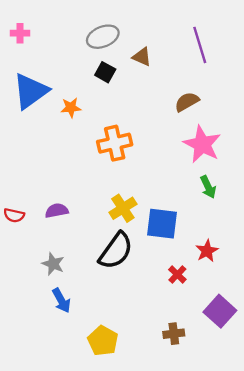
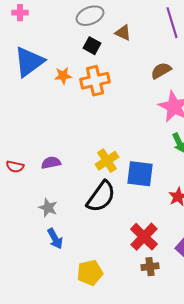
orange cross: (115, 143) -> (95, 81), moved
red cross: (177, 275) -> (144, 237), moved, size x1.8
yellow pentagon: (103, 341) -> (90, 273), turned 30

